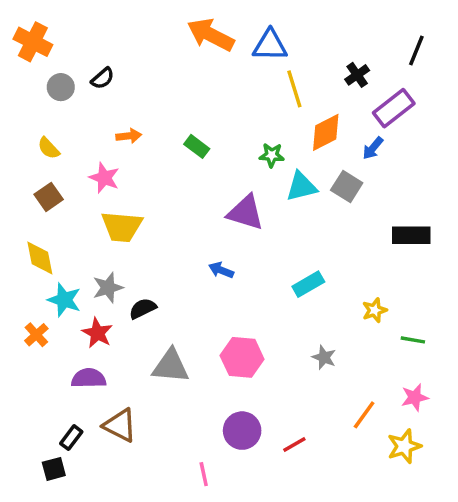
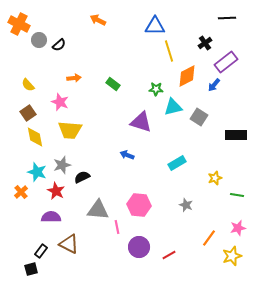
orange arrow: (211, 35) -> (98, 20), moved, size x0.6
black line: (416, 51) -> (227, 18), moved, turned 66
gray circle: (61, 87) -> (39, 40), moved
gray square: (347, 186) -> (199, 117), moved
yellow diamond: (40, 258) -> (35, 137), moved
pink line: (204, 474) -> (117, 227), moved

